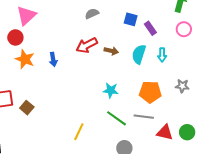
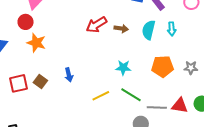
blue arrow: (53, 59) -> (69, 75), moved
gray star: (182, 86) -> (191, 68), moved
brown square: (27, 108) -> (40, 82), moved
gray line: (144, 117) -> (157, 108), moved
yellow line: (79, 132) -> (101, 96), moved, turned 42

